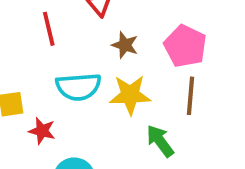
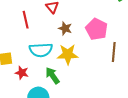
brown line: (191, 96) -> (114, 52), moved
green arrow: (160, 141) -> (52, 76), moved

